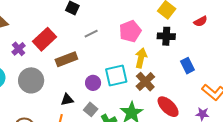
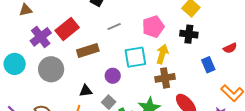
red semicircle: (200, 21) -> (230, 48), moved
purple cross: (19, 49) -> (41, 37), size x1.5
cyan square: (116, 76) -> (135, 57), moved
brown cross: (145, 82) -> (165, 78), turned 30

